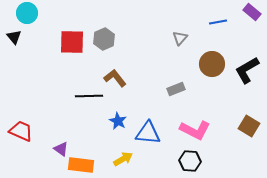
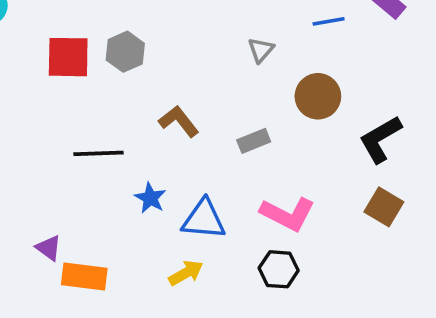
black L-shape: (247, 70) -> (380, 139), moved
brown L-shape: (115, 78) -> (179, 121), moved
yellow arrow: (123, 159) -> (186, 273), moved

